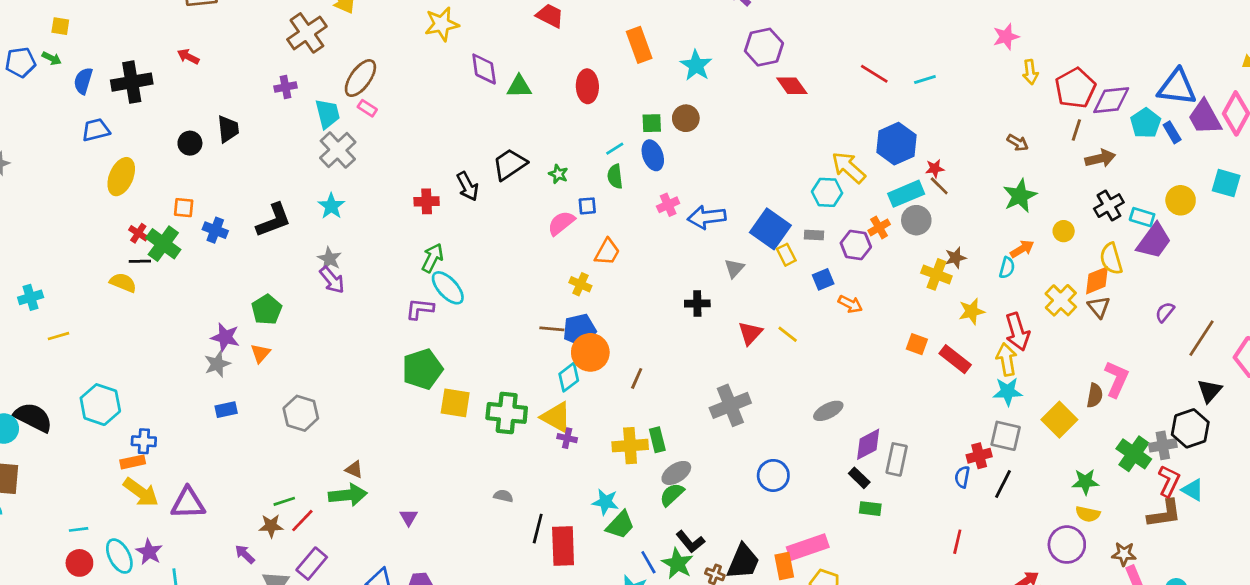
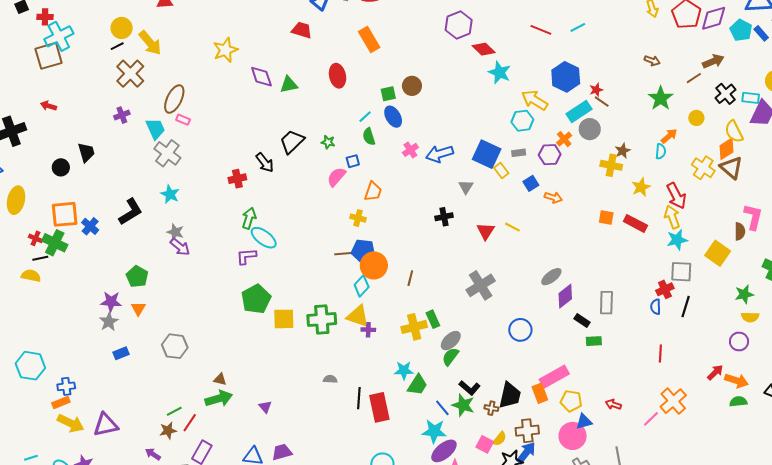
cyan star: (696, 65) -> (500, 72), moved
brown line: (1076, 130) -> (694, 78), moved, turned 49
orange square: (184, 208) -> (65, 214), size x1.8
blue cross: (215, 230) -> (90, 226), turned 30
brown triangle: (1099, 307) -> (731, 168), size x1.4
blue pentagon: (580, 330) -> (363, 251), turned 30
purple diamond: (868, 444) -> (565, 296), moved
purple circle: (1067, 545) -> (739, 341), size x0.7

